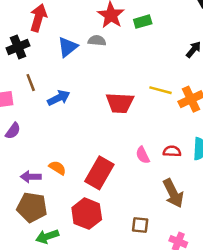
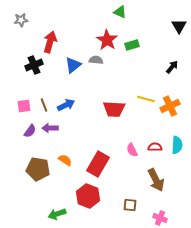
brown line: (31, 83) -> (44, 105), moved
purple arrow: (31, 177) -> (50, 128), moved
brown pentagon: (32, 207) -> (38, 169), moved

